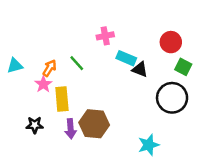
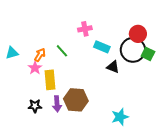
black triangle: (140, 69) -> (113, 67), moved
black circle: (172, 98) -> (133, 50), moved
black star: (35, 125) -> (35, 106), moved

